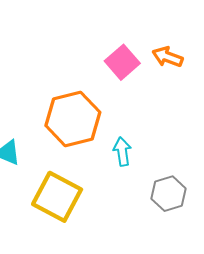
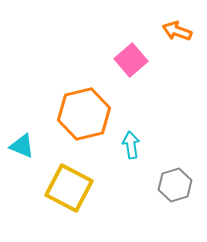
orange arrow: (168, 57) -> (177, 31), moved

